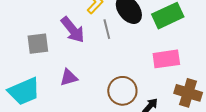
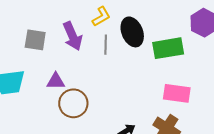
pink rectangle: (166, 59) -> (177, 93), moved
brown circle: (122, 91) -> (73, 103), moved

